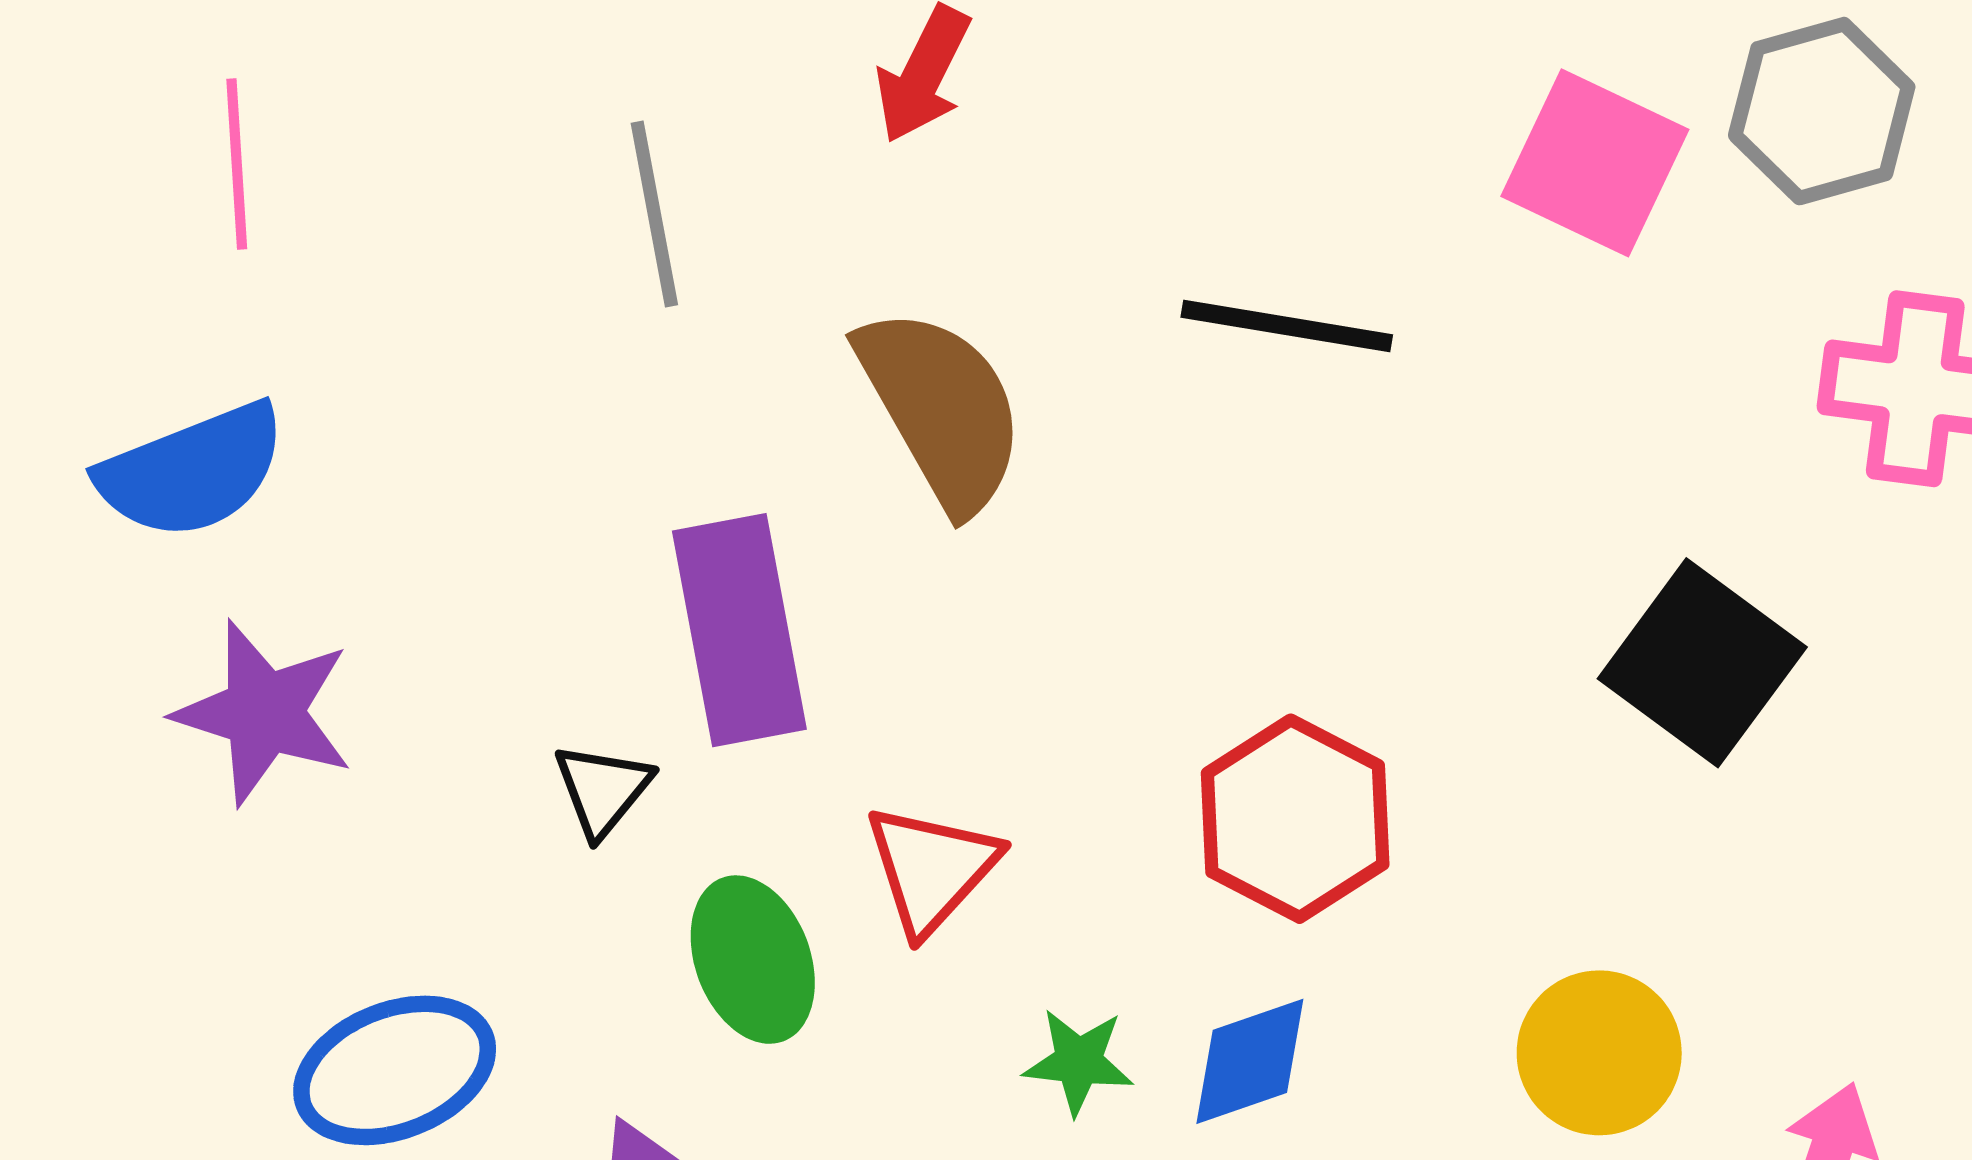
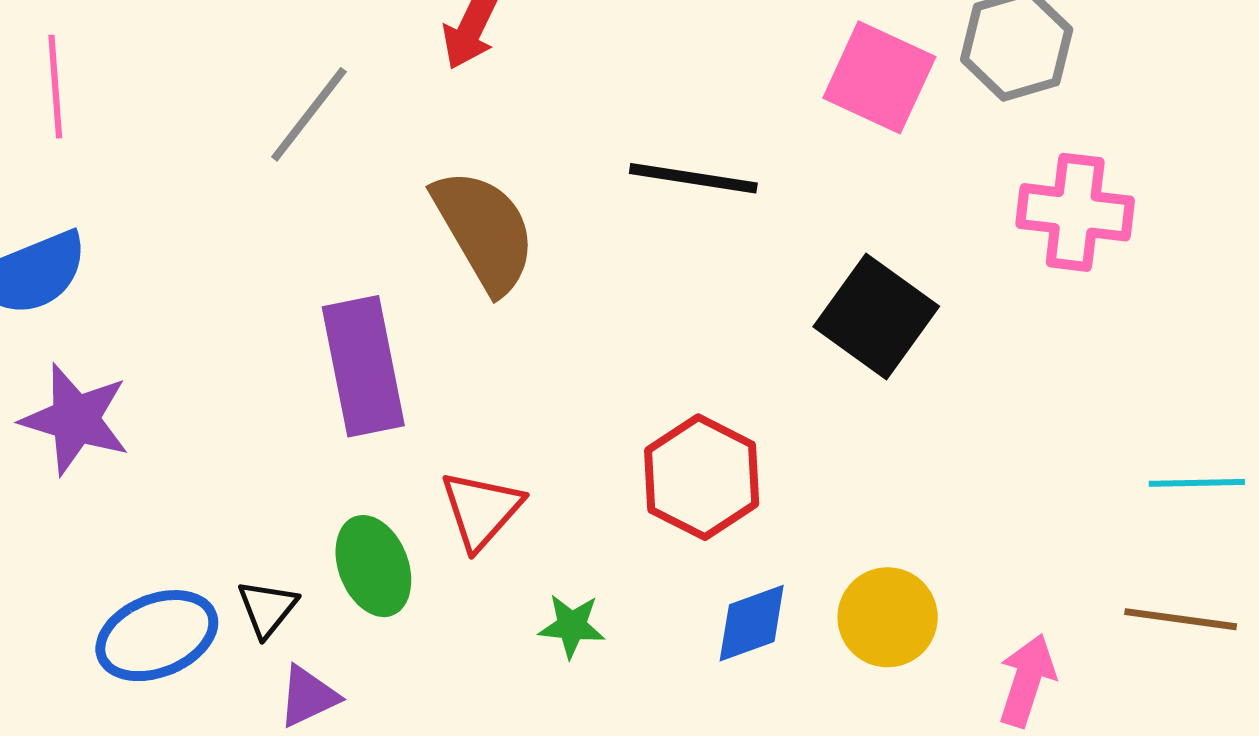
gray line: (654, 214) -> (309, 114), turned 49
black square: (1702, 663) -> (876, 316), moved
black triangle: (603, 790) -> (267, 608), moved
blue diamond: (1250, 1061) -> (752, 623), moved

